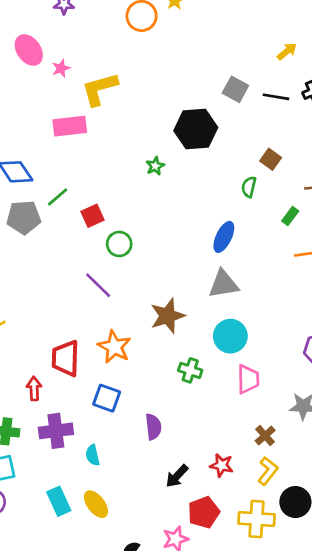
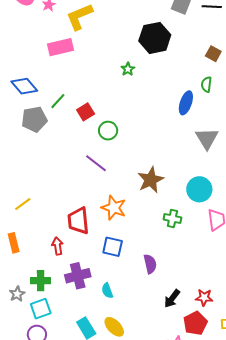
green semicircle: (249, 187) -> (206, 84), moved
blue ellipse: (224, 237) -> (186, 103), moved
gray triangle: (223, 284) -> (207, 138), moved, turned -45
red star: (222, 465) -> (204, 297), moved

